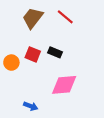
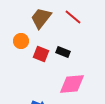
orange circle: (11, 63) -> (21, 41), moved

